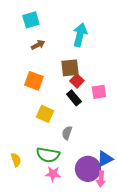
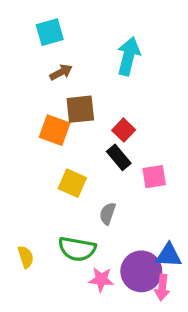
brown square: (70, 68) -> (80, 109), moved
pink square: (99, 92) -> (154, 177), moved
blue triangle: (105, 159) -> (169, 255), turned 30
pink star: (53, 174) -> (101, 279), moved

